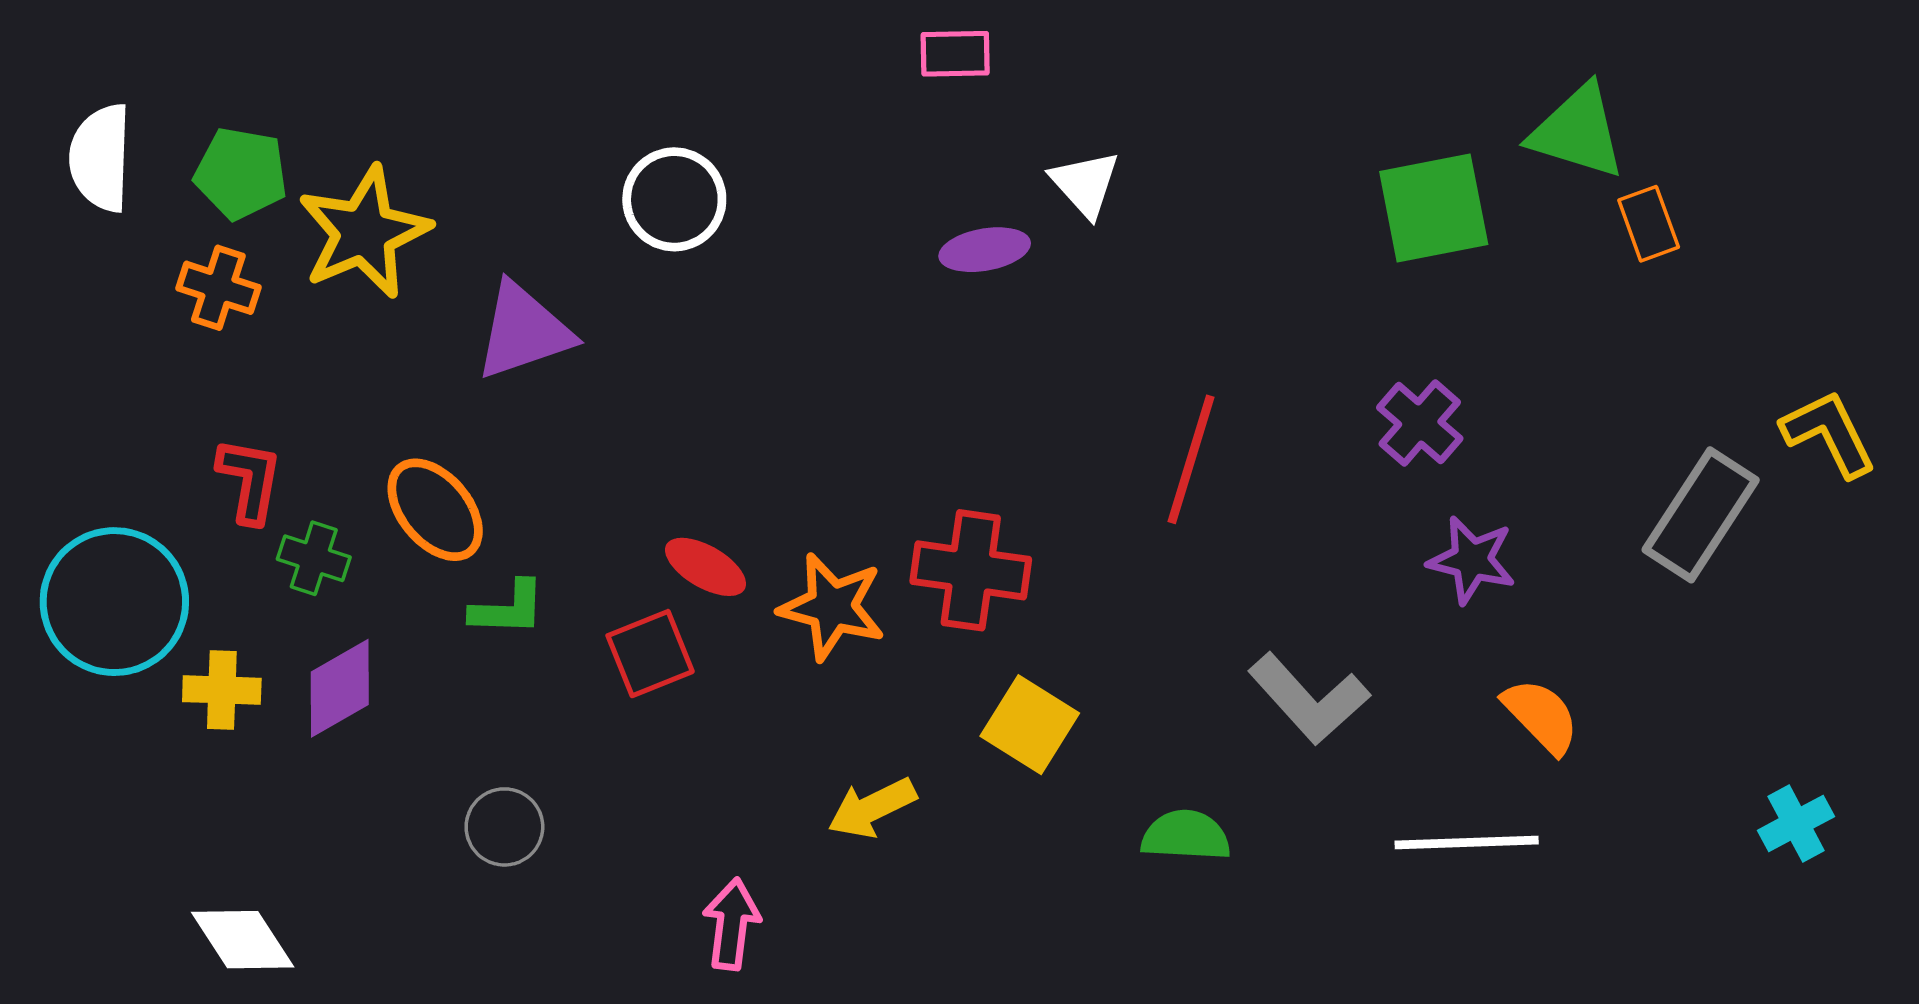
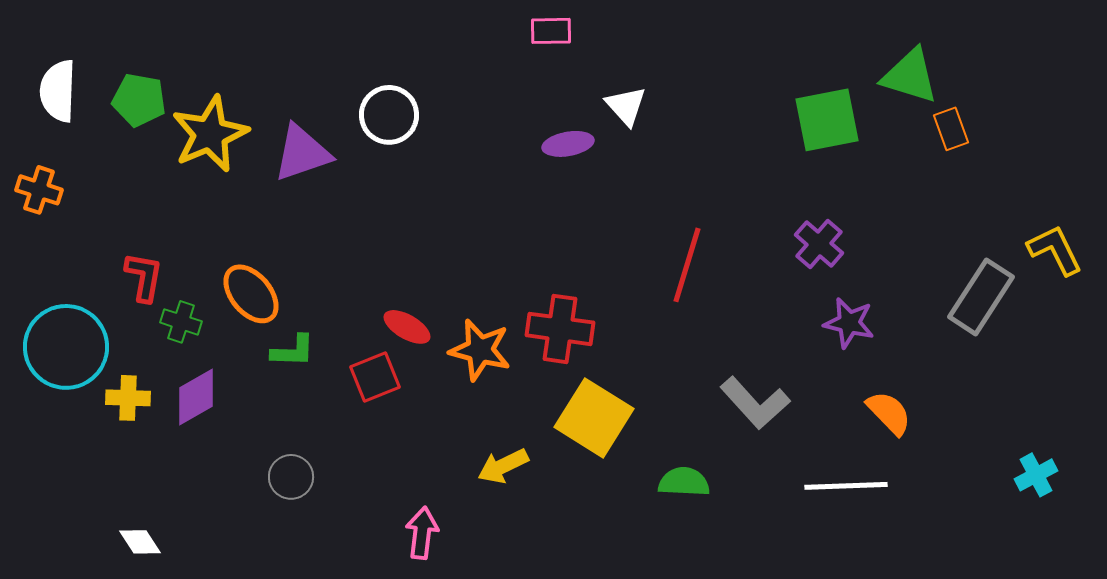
orange cross: (218, 288) -> (39, 190), moved
purple triangle: (523, 331) -> (302, 153), moved
yellow square: (1030, 725) -> (594, 418), size x1.4
white diamond: (243, 940) -> (140, 542), size x0.7

